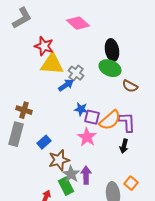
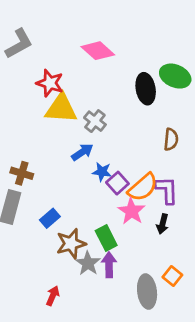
green ellipse: (110, 68) -> (175, 76), moved
blue arrow: (66, 85) -> (82, 152), moved
brown semicircle: (130, 86) -> (171, 139), turned -112
purple square: (92, 117) -> (117, 183), turned 35
pink star: (87, 137) -> (132, 211), moved
green rectangle: (66, 186) -> (106, 238), moved

